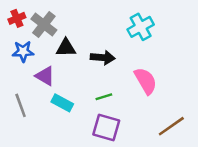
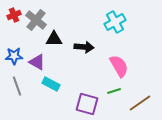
blue star: (23, 51) -> (14, 56), moved
green line: (104, 97) -> (114, 91), moved

